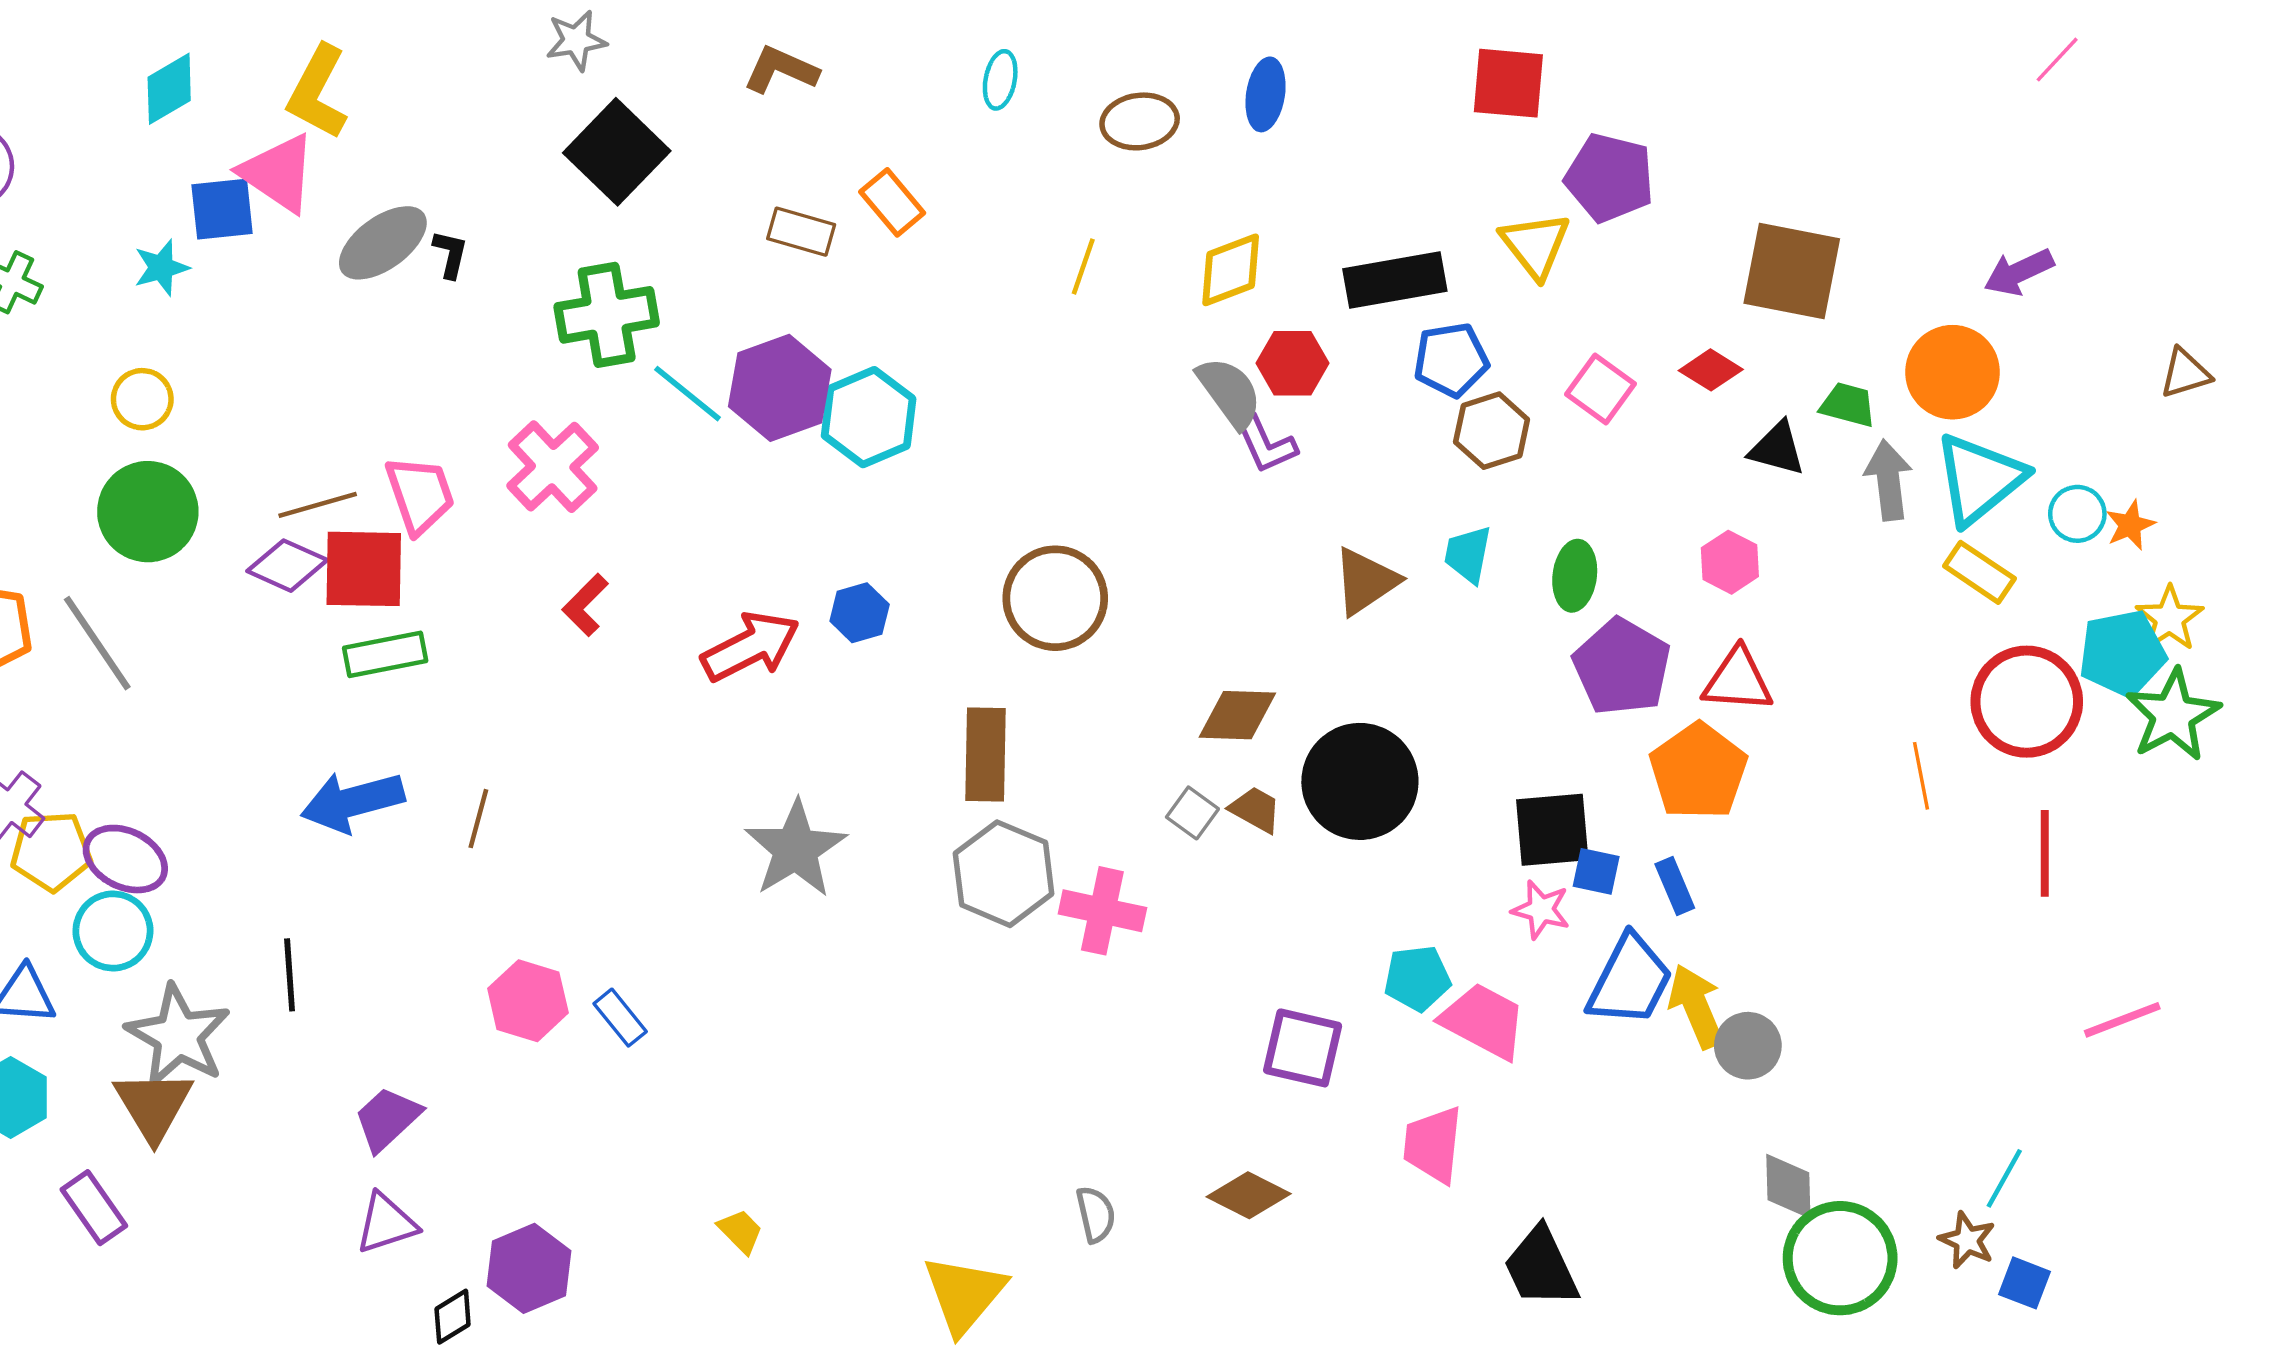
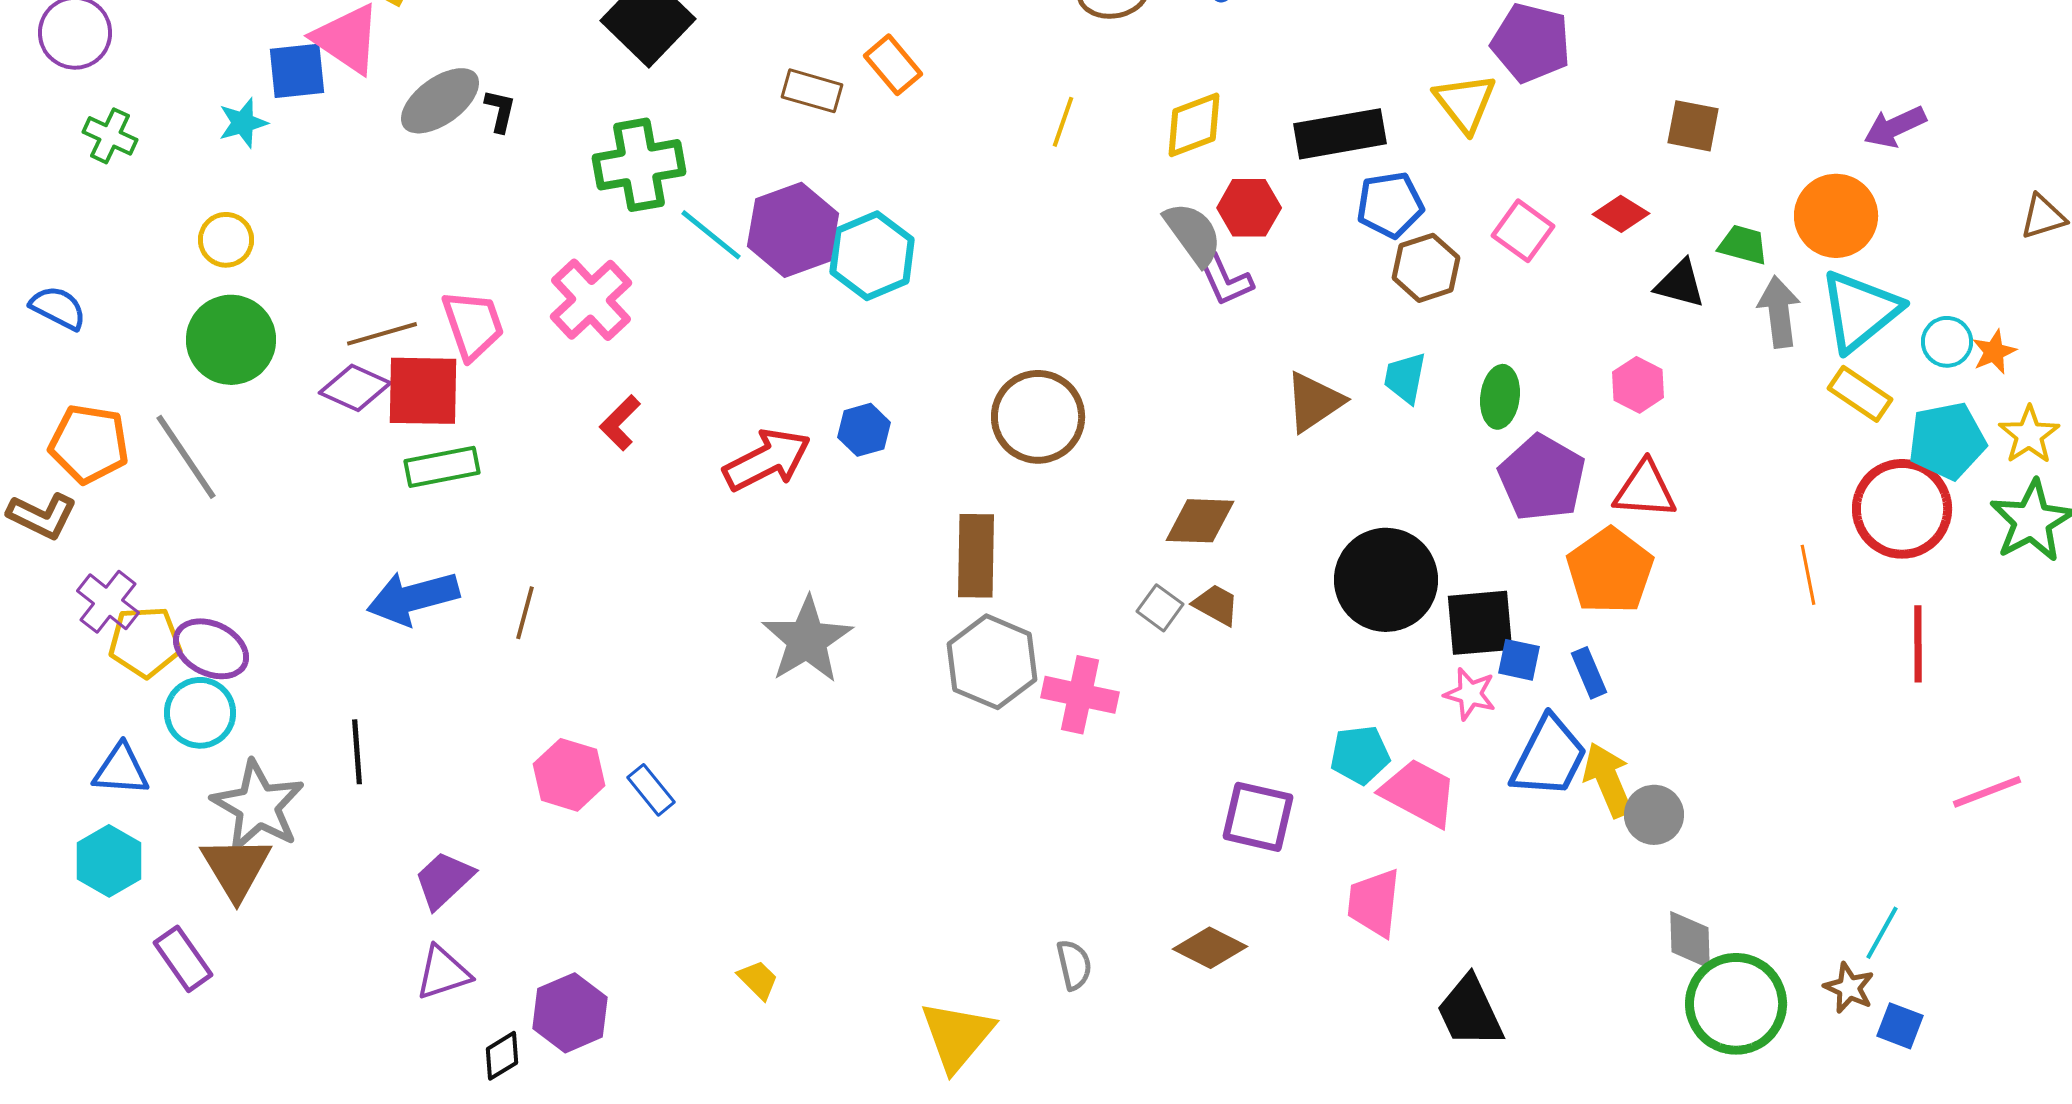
brown square: (1792, 271) -> (1693, 126), size x0.6
cyan pentagon: (2122, 653) -> (1947, 441), moved
black circle: (1360, 781) -> (1386, 580), moved

